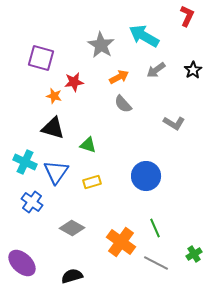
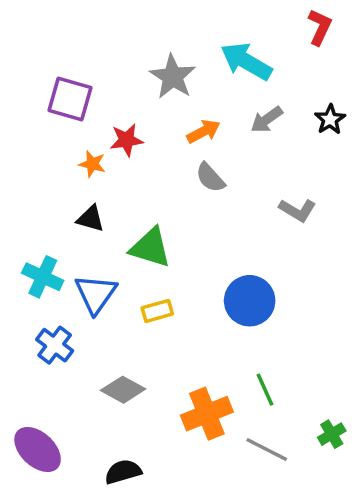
black triangle: (53, 128) -> (91, 219), size x0.7
green triangle: (88, 145) -> (150, 248), size x1.5
orange cross: (121, 242) -> (207, 414), turned 32

